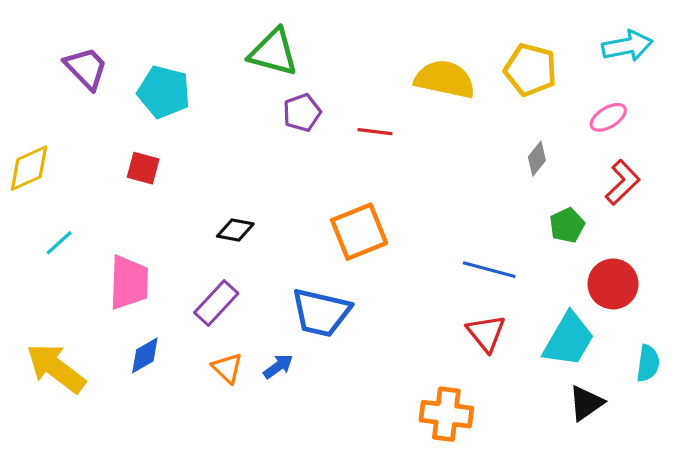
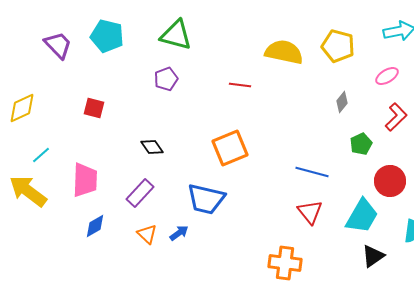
cyan pentagon: (164, 92) -> (107, 36), moved
purple pentagon: (302, 113) -> (166, 79), moved
black diamond: (235, 230) -> (152, 147), turned 45
yellow arrow: (56, 368) -> (28, 191), moved

